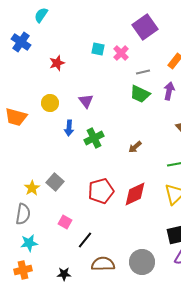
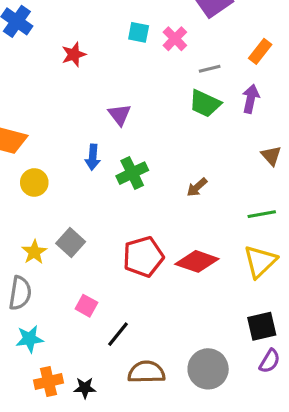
yellow circle: (50, 103) -> (34, 182), moved
red diamond: (135, 194) -> (197, 261), turned 44
orange cross: (23, 270) -> (48, 382), moved

